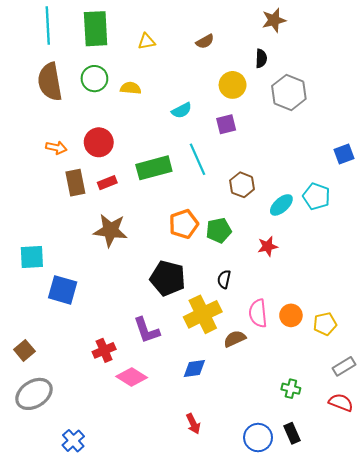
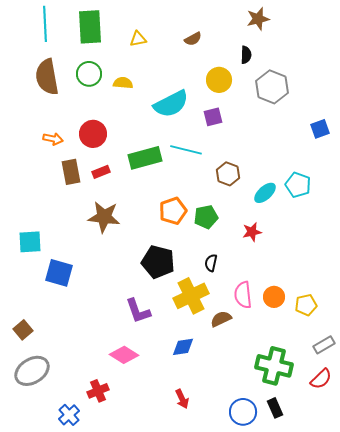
cyan semicircle: (182, 110) -> (171, 104), size x1.8
blue square: (344, 154) -> (320, 129), moved
cyan line: (197, 159) -> (186, 150), turned -52
red cross: (104, 350) -> (98, 391), moved
green cross: (291, 389) -> (274, 366), size x2.0
red semicircle: (341, 402) -> (321, 379), turned 115

